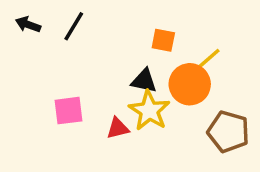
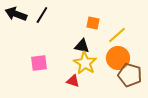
black arrow: (28, 25) -> (16, 14), size x1.5
orange circle: (190, 84) -> (118, 58), moved
red triangle: (118, 128) -> (73, 81), moved, turned 32

